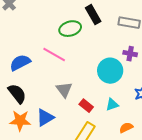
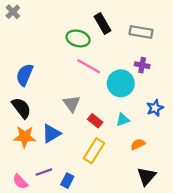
green ellipse: (70, 29) -> (78, 38), turned 30
pink line: (54, 55) -> (89, 66), moved
blue semicircle: (20, 63) -> (25, 75), turned -40

